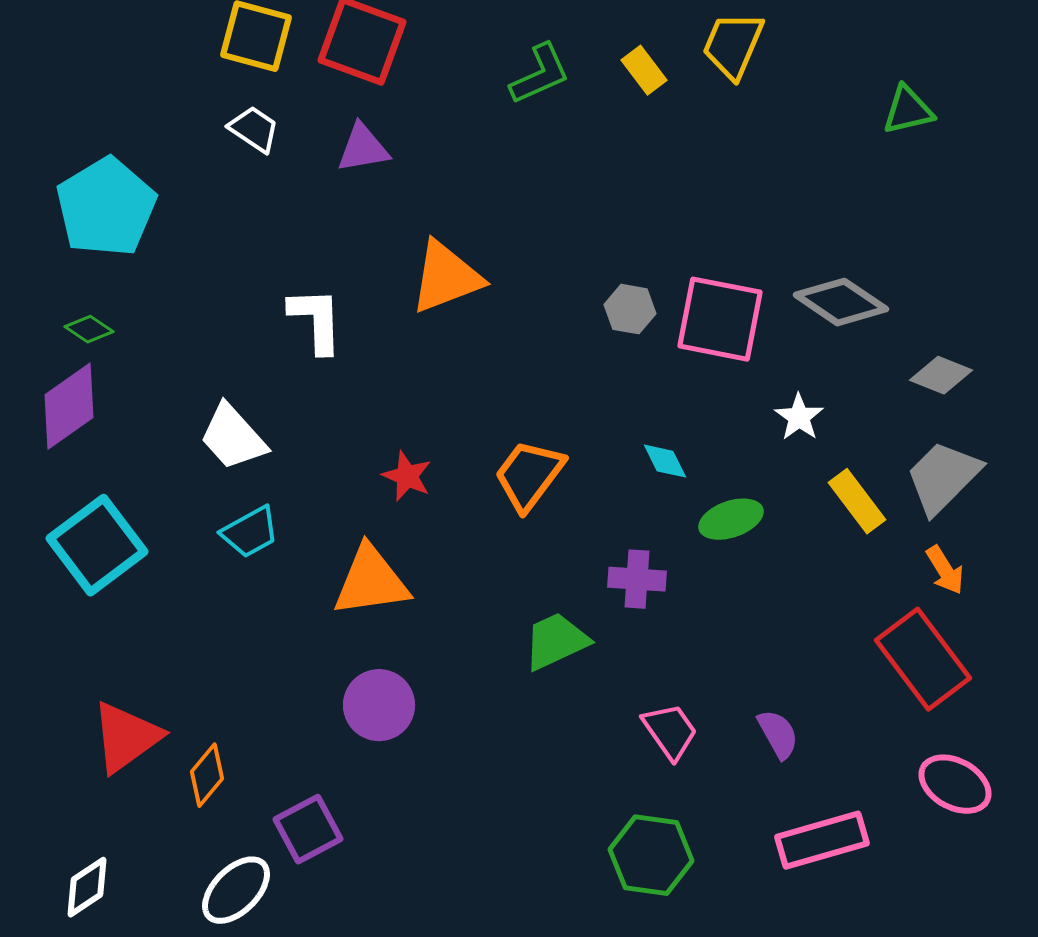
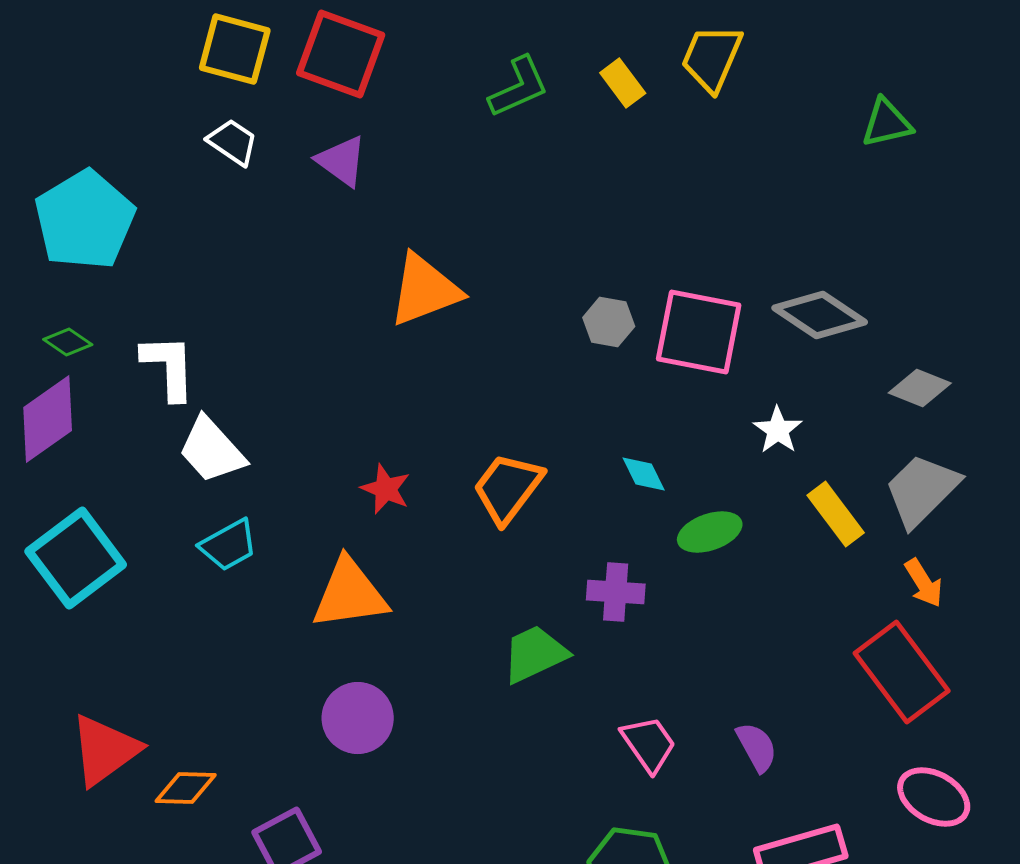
purple triangle: (363, 148) -> (342, 161), turned 46
white L-shape: (316, 320) -> (169, 367), moved
orange diamond: (207, 775) -> (186, 788), turned 52

